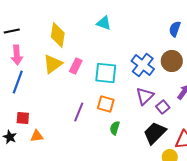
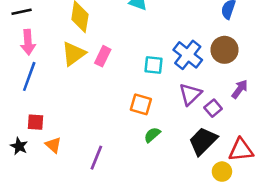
cyan square: (106, 73) -> (153, 65), moved, size x0.7
purple line: (79, 112) -> (96, 158), moved
green semicircle: (115, 128) -> (152, 135), turned 32
orange triangle: (37, 136) -> (53, 145), turned 48

